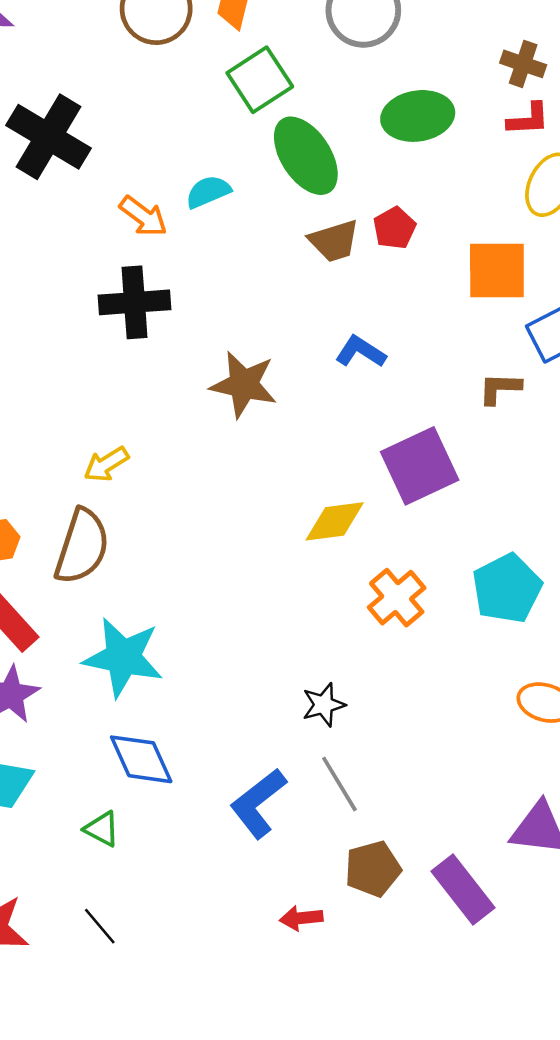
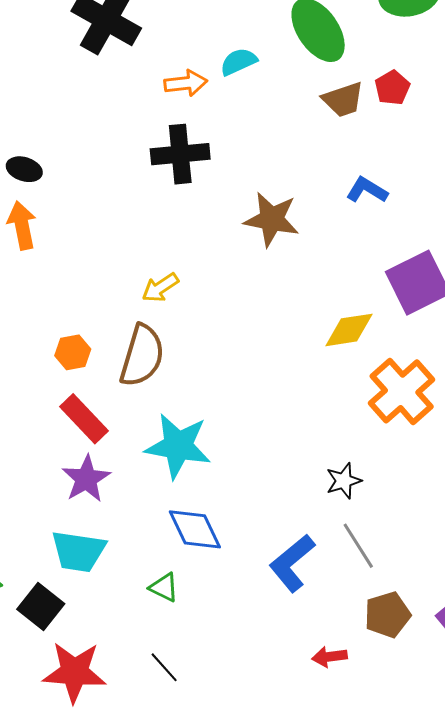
orange arrow: (143, 216) -> (186, 83), turned -42
orange cross: (397, 598) -> (402, 391), size x1.4

